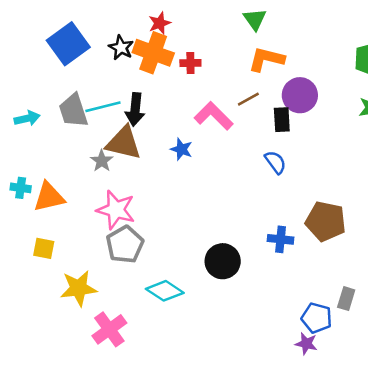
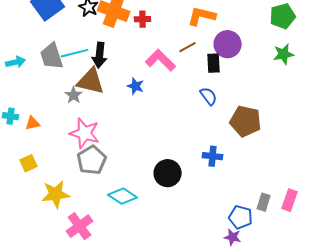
orange triangle: (49, 197) -> (33, 123), size x0.6
brown pentagon: (326, 221) -> (246, 121), moved
yellow square: (44, 248) -> (29, 163), turned -36

